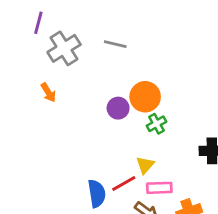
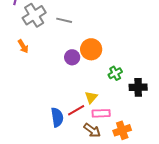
gray line: (115, 44) -> (64, 20), moved
green cross: (156, 124) -> (115, 73), moved

